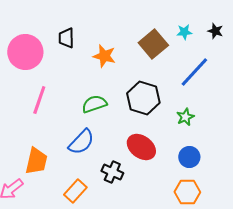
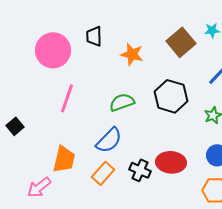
red ellipse: (141, 147) -> (171, 162), moved, turned -32
orange rectangle: (75, 191) -> (103, 173), moved

